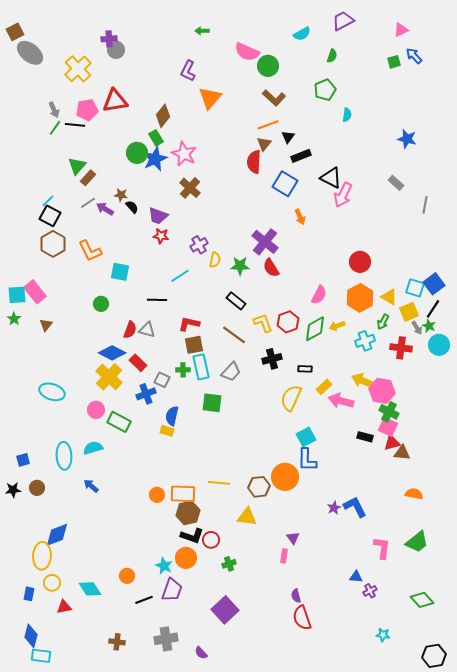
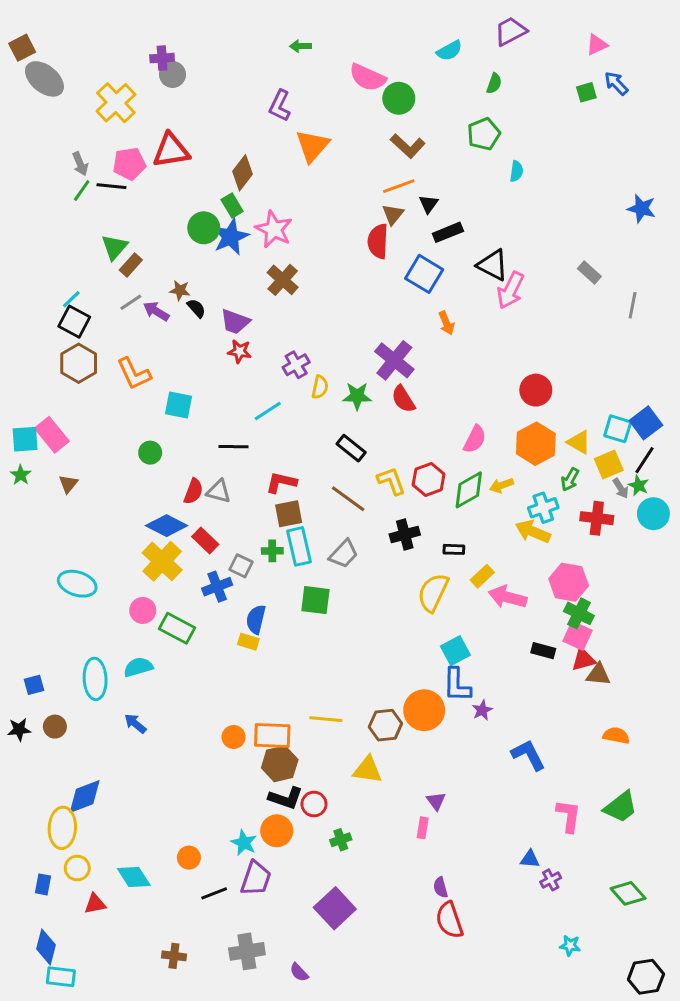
blue star: (407, 139) -> (642, 208), moved
yellow arrow: (363, 381) -> (533, 532), moved
purple star: (334, 508) -> (482, 710), moved

